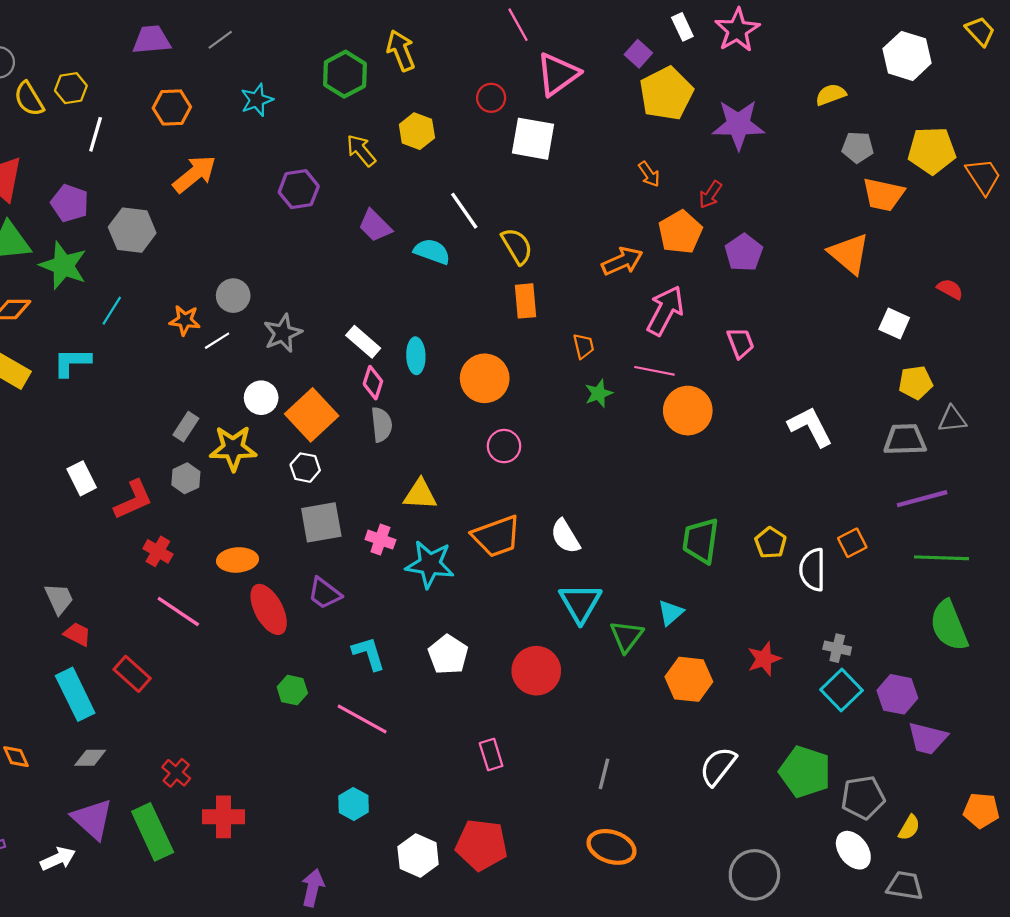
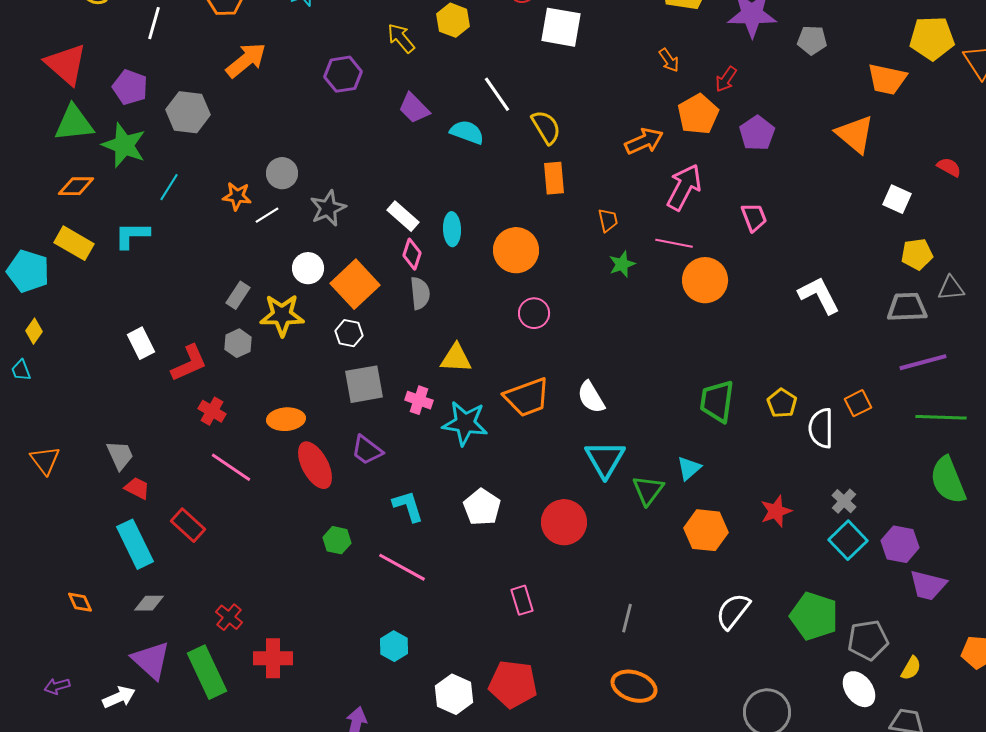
gray pentagon: (858, 147) -> (812, 40), moved
gray cross: (837, 648) -> (844, 501), turned 30

